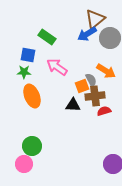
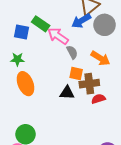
blue square: (28, 55) -> (21, 32), moved
pink arrow: (57, 67) -> (58, 36), moved
gray semicircle: (91, 80) -> (72, 52), moved
orange square: (82, 86) -> (76, 73), turned 32

